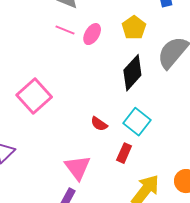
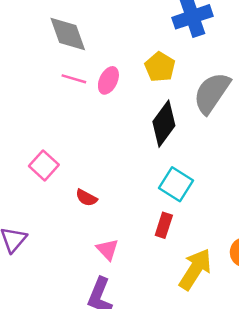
pink square: (34, 96) -> (44, 165), size x0.7
red semicircle: (99, 124) -> (86, 198), moved
pink triangle: (78, 168) -> (107, 249), size x0.7

